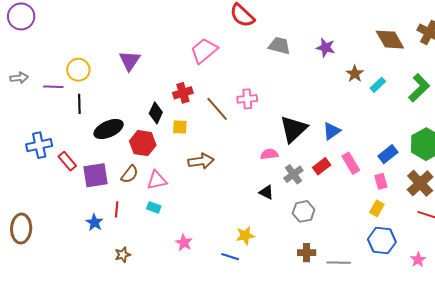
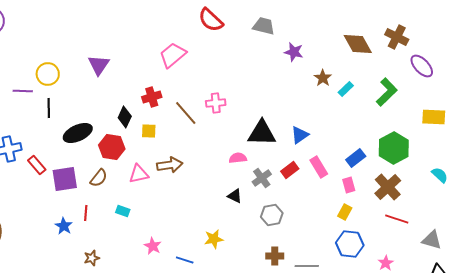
gray trapezoid: (279, 46) -> (264, 26), moved
black triangle: (293, 129) -> (262, 133), turned 44
pink triangle: (157, 180) -> (139, 174), moved
blue line: (230, 257) -> (185, 260), moved

